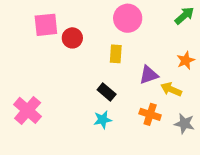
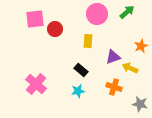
green arrow: (184, 16) -> (127, 12), moved
pink cross: (28, 110) -> (36, 84), moved
gray star: (184, 124) -> (140, 104), moved

